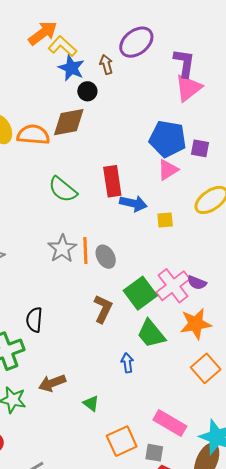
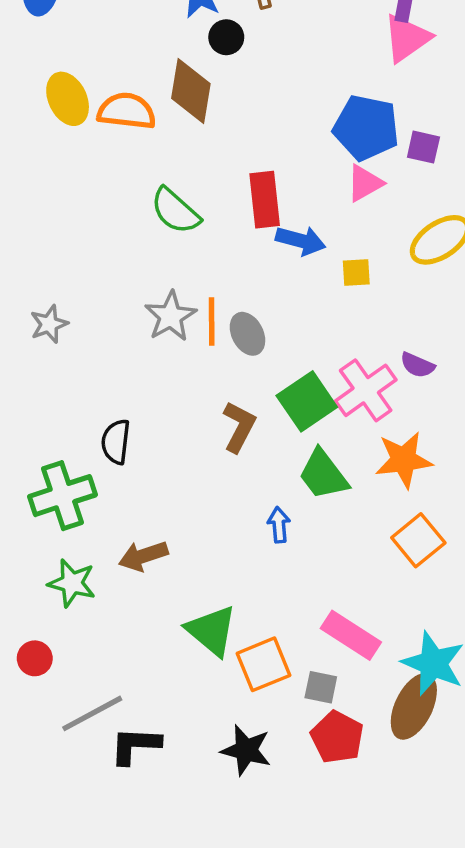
brown diamond: (69, 122) -> (191, 91), turned -72
purple semicircle: (197, 283) -> (417, 365), moved
green triangle: (91, 403) -> (212, 631), moved, size x1.8

